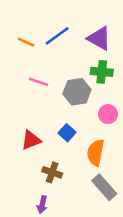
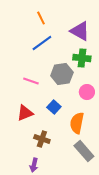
blue line: (57, 36) -> (42, 43), moved
orange line: (26, 42) -> (41, 18), moved, turned 40
pink line: (38, 82) -> (31, 81), moved

